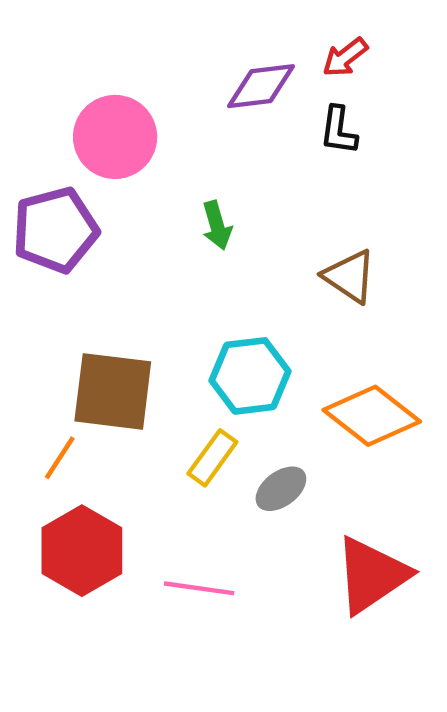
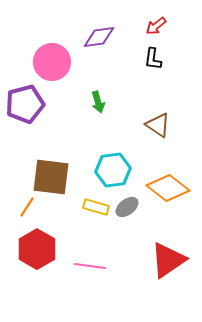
purple diamond: (261, 86) -> (99, 37), moved
yellow rectangle: (212, 458) -> (96, 207), turned 70
gray ellipse: (281, 489) -> (127, 207), moved

